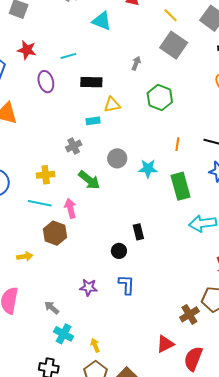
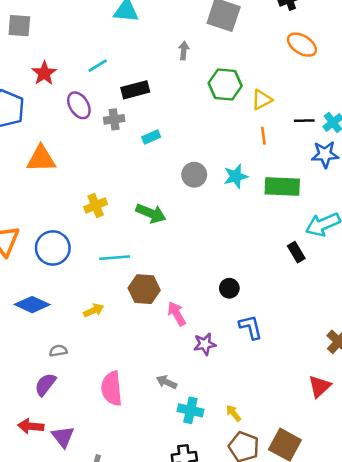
red star: (27, 50) -> (44, 73), turned -30
yellow triangle: (112, 105) -> (262, 100), moved
gray cross: (74, 146) -> (114, 119), moved, turned 35
yellow cross: (46, 175) -> (96, 205), moved
green arrow: (89, 180) -> (151, 213), moved
green rectangle: (180, 186) -> (282, 187), turned -56
pink arrow: (70, 208) -> (177, 314), moved
black rectangle: (138, 232) -> (296, 252), moved
yellow arrow: (25, 256) -> (94, 310), moved

